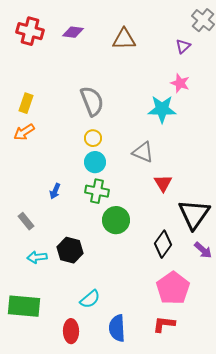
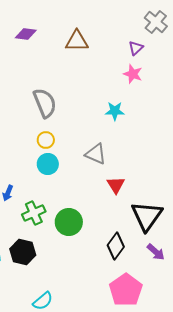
pink star: (180, 83) -> (133, 74), moved
cyan star: (162, 109) -> (115, 111), size x0.7
green cross: (97, 191) -> (34, 213), moved, turned -35

